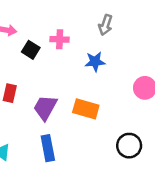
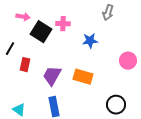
gray arrow: (105, 25) -> (108, 13), moved
black square: (31, 50) -> (41, 32), size x1.5

